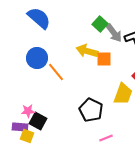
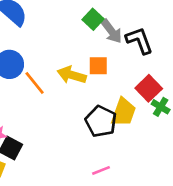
yellow arrow: (87, 51) -> (72, 75), moved
black pentagon: (91, 110) -> (101, 121), moved

